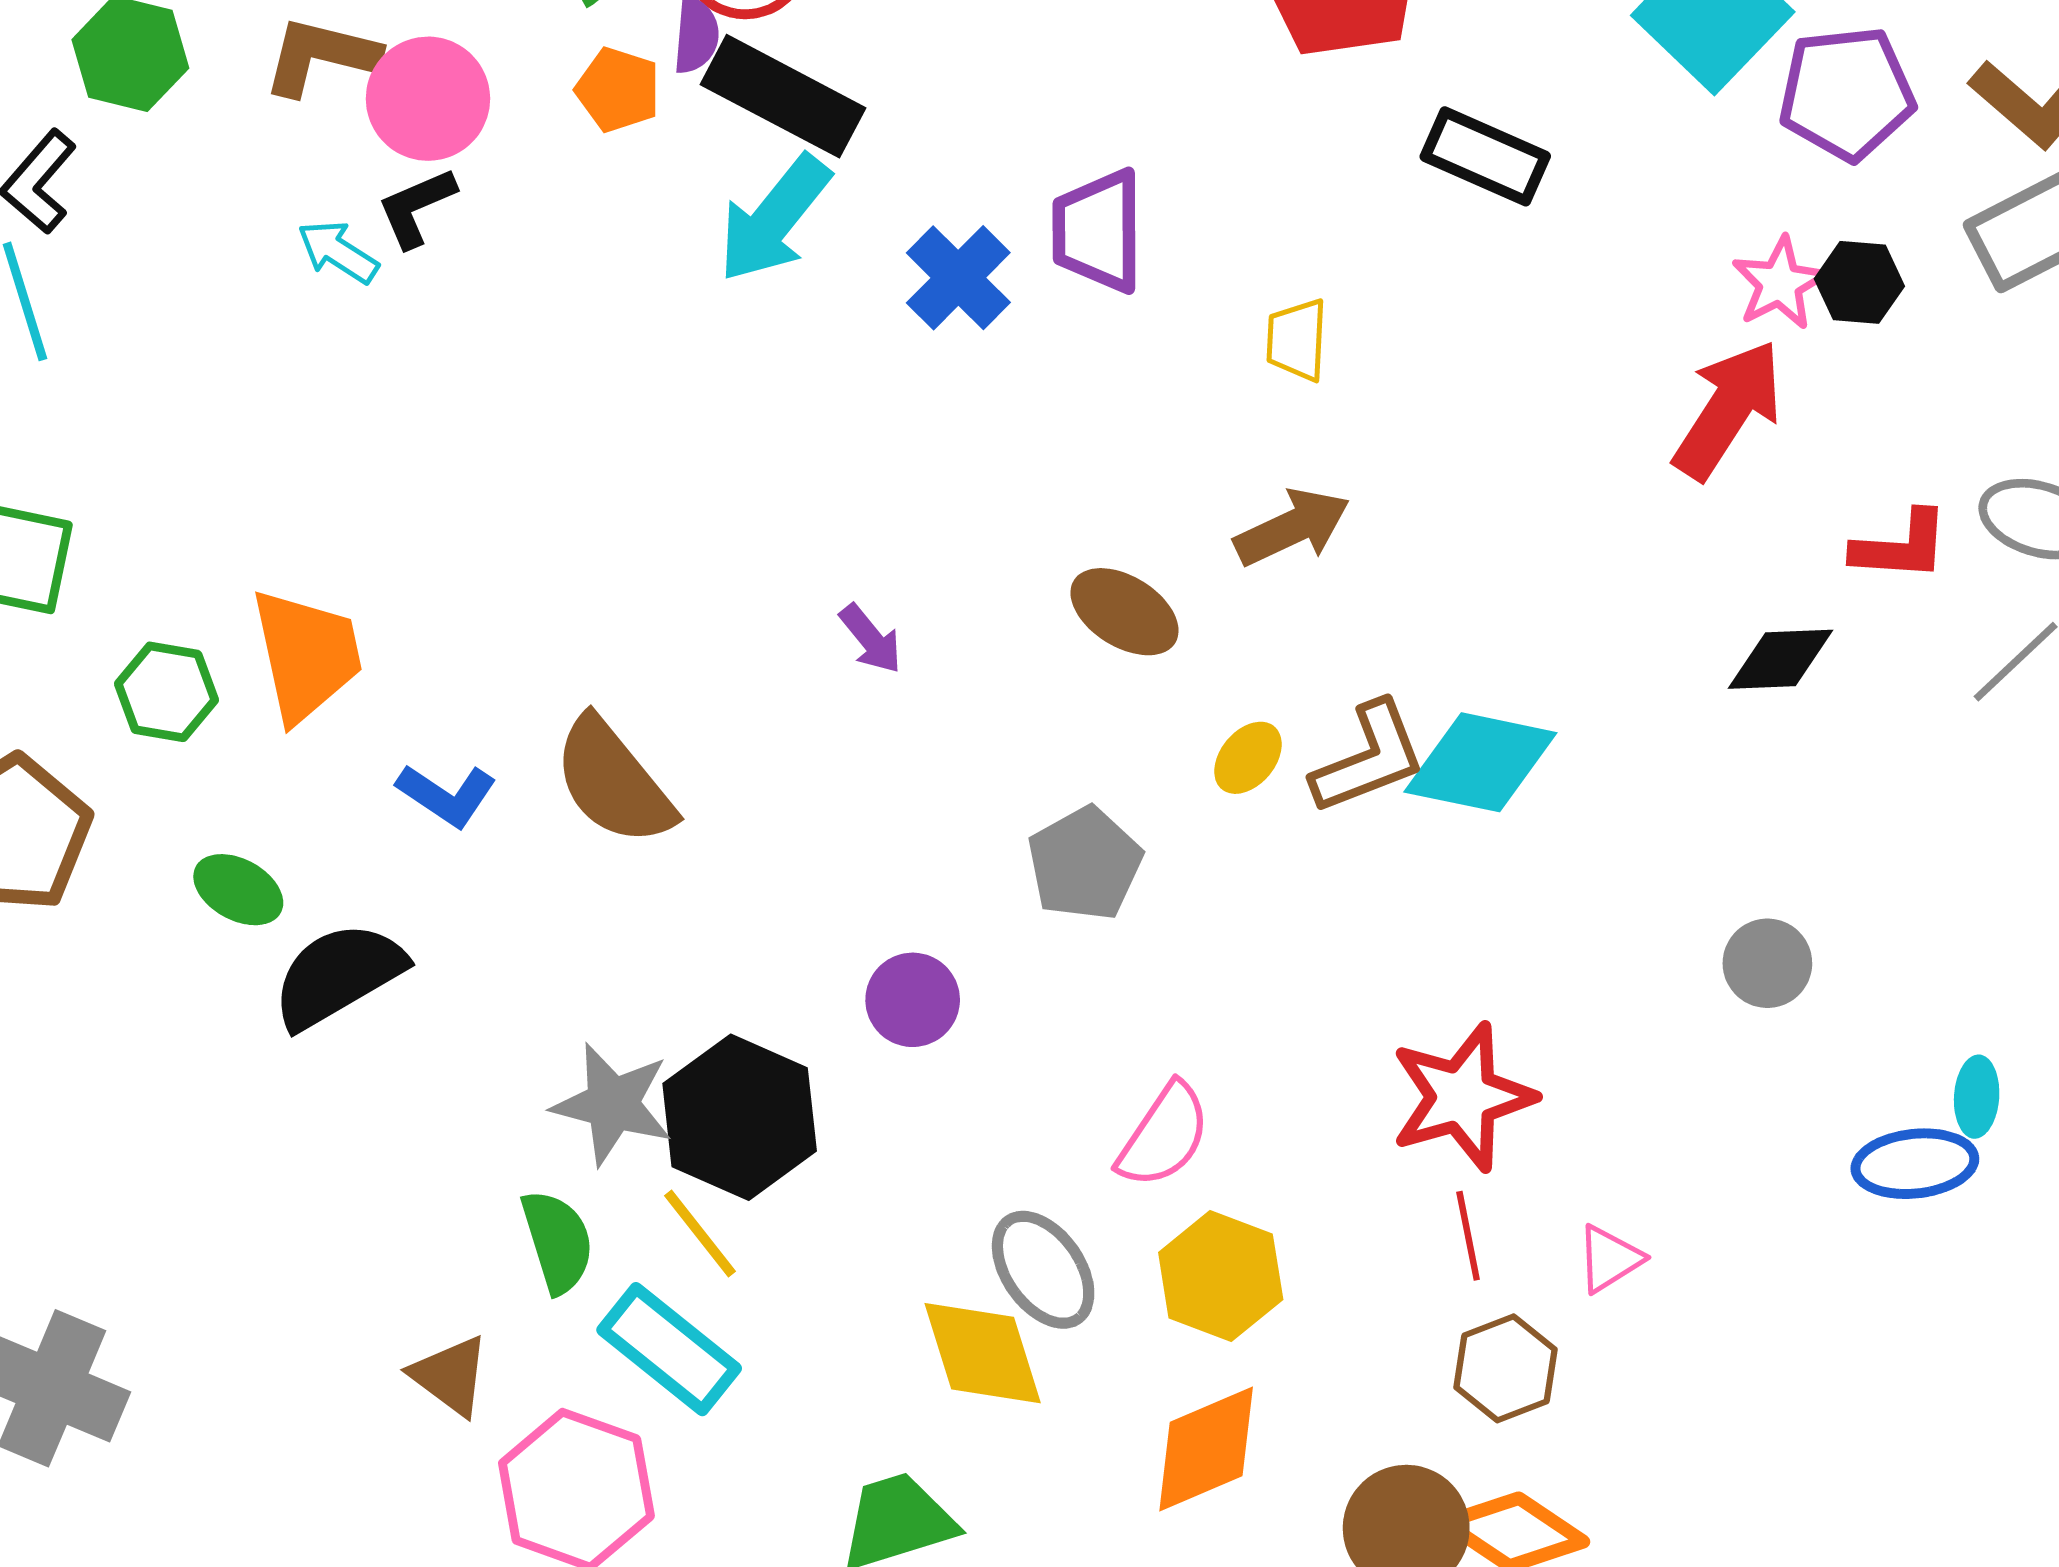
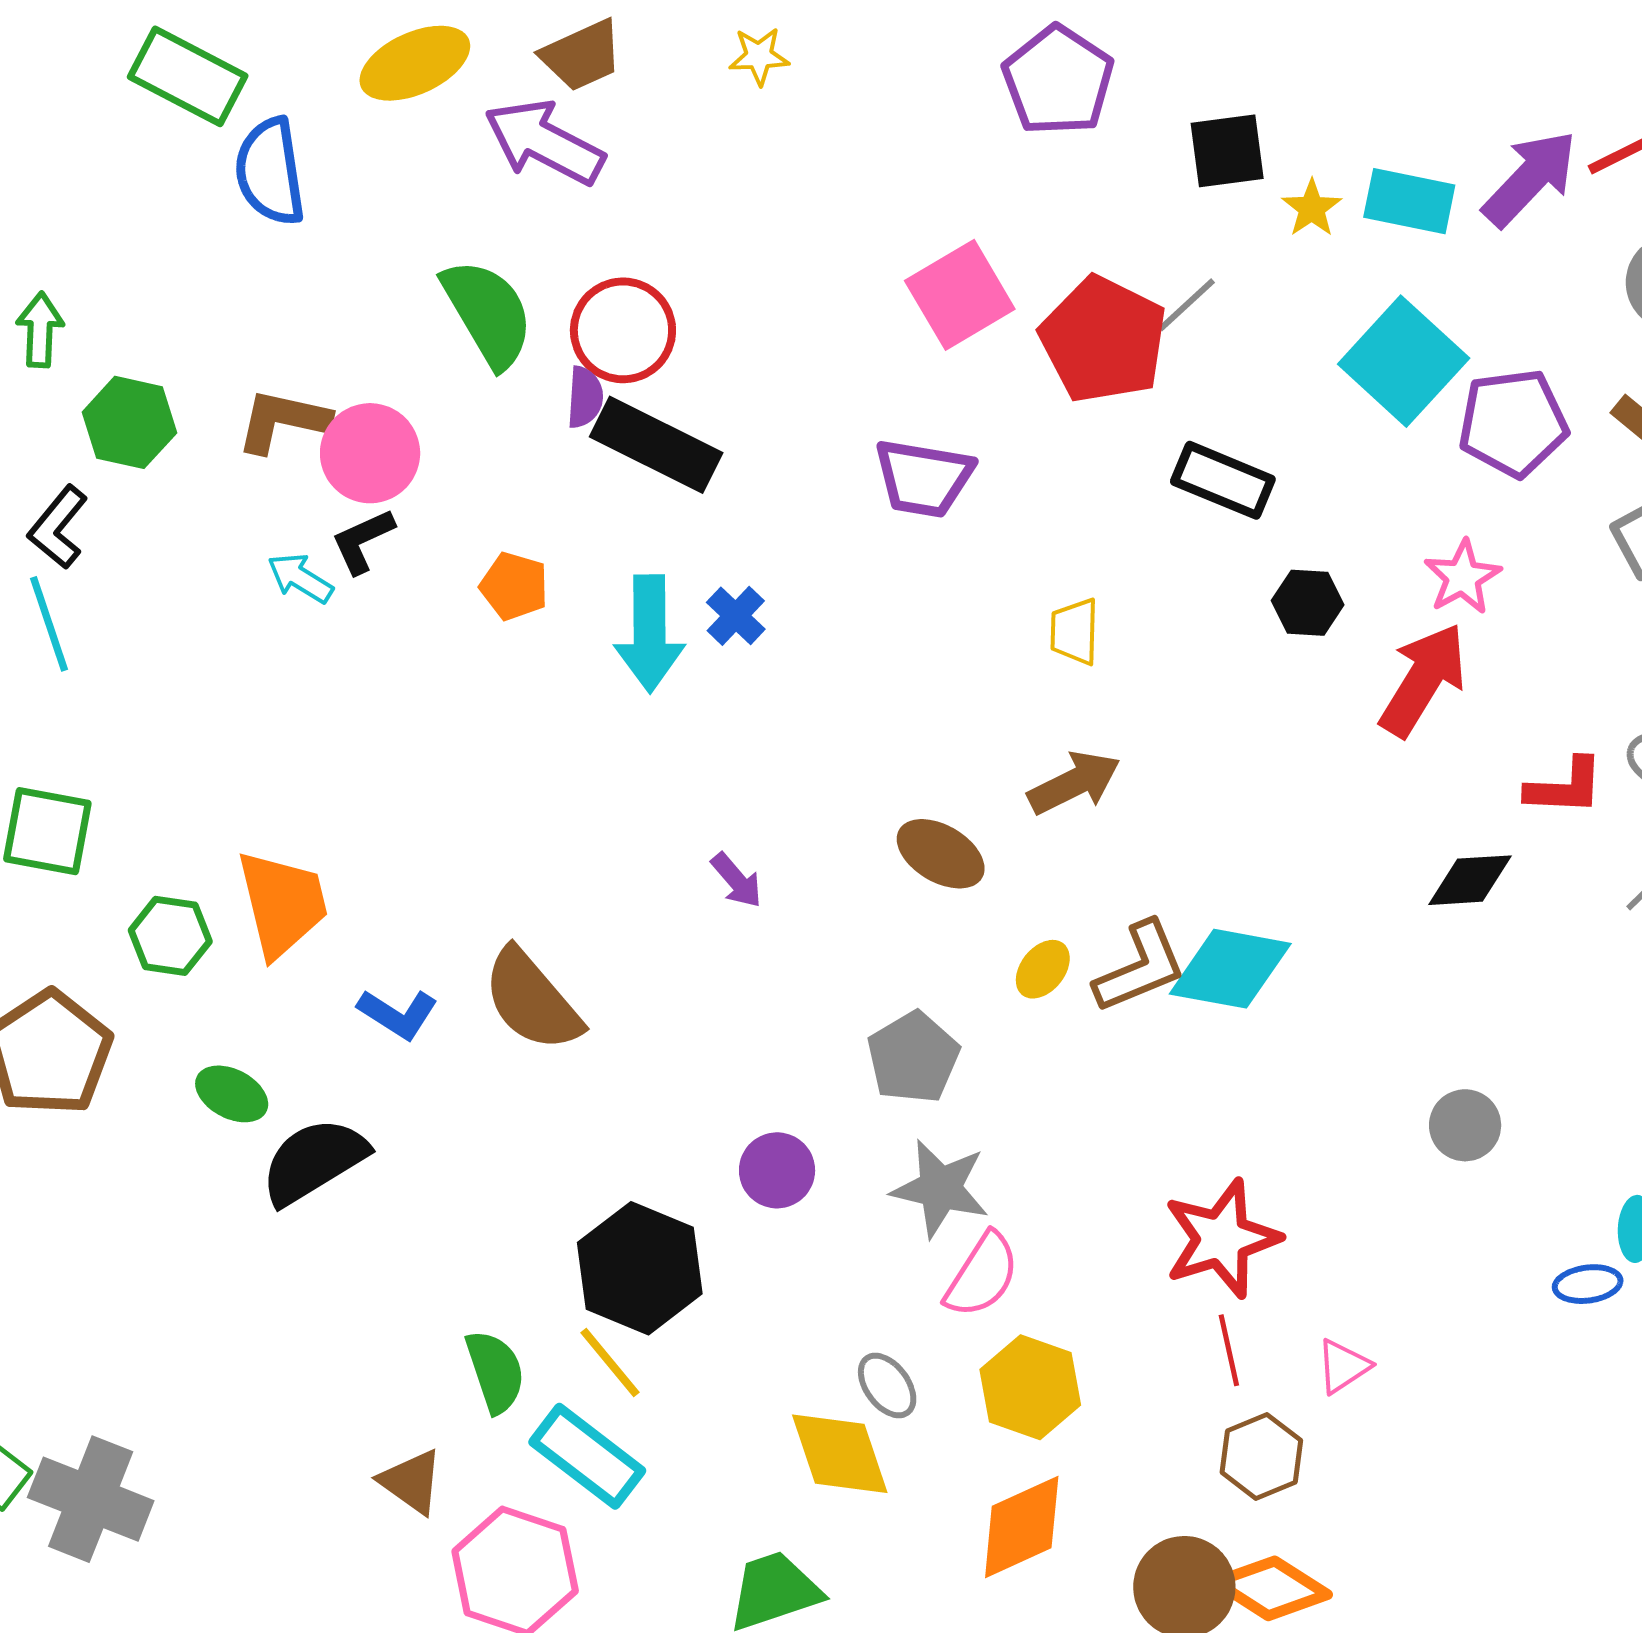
orange pentagon: (618, 90) -> (514, 586), moved
cyan arrow: (774, 219) -> (650, 634), moved, turned -38
purple trapezoid: (1098, 231) -> (924, 478), moved, turned -79
blue cross: (958, 278) -> (736, 616), moved, size x0.7
black hexagon: (1859, 282) -> (1308, 603), moved
gray star: (613, 1104) -> (940, 1188), moved
blue ellipse: (1915, 1164) -> (1588, 1284), size x0.7
gray ellipse: (1043, 1270) -> (887, 1385), size x0.7

